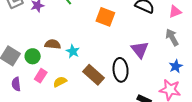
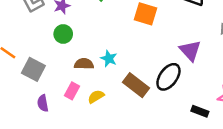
brown semicircle: (53, 44) -> (84, 64), moved
green circle: (33, 56) -> (63, 34), moved
black ellipse: (121, 70) -> (168, 77), turned 45

